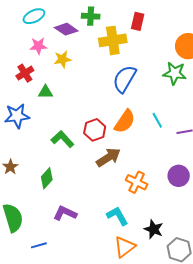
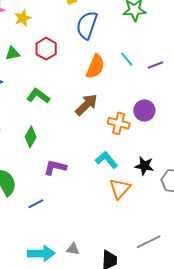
red hexagon: (95, 130) -> (46, 49), moved
purple circle: (179, 176) -> (144, 110), moved

